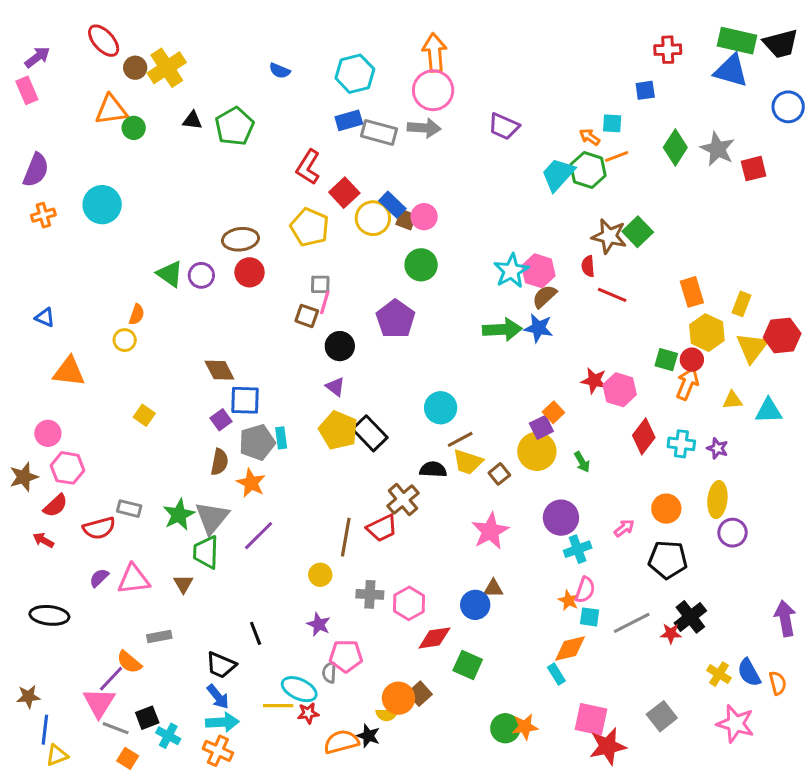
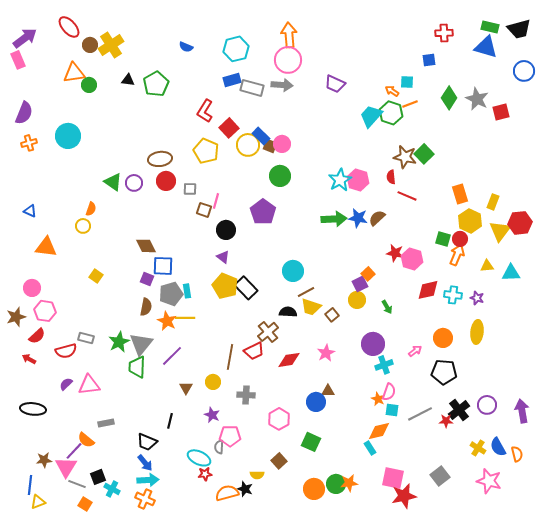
green rectangle: (737, 41) -> (490, 27), size x0.7
purple arrow: (37, 57) -> (25, 38), size x1.4
gray square: (320, 284) -> (190, 189), moved
brown semicircle: (544, 296) -> (377, 218), moved
purple square: (221, 420) -> (147, 279), turned -32
red diamond: (644, 436) -> (428, 290), turned 40
yellow circle: (537, 451) -> (357, 300), size x0.7
pink star: (490, 531) -> (326, 353), size x0.7
purple circle: (732, 533) -> (487, 405), moved
brown triangle: (183, 584) -> (186, 388), moved
pink hexagon: (409, 603) -> (279, 419), moved
black line: (256, 633) -> (170, 421), turned 35
red diamond: (435, 638) -> (289, 360), moved
brown star: (28, 697) -> (44, 460), moved
orange circle: (398, 698) -> (314, 489), moved
yellow line: (278, 706) -> (185, 318), moved

